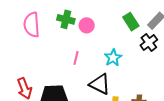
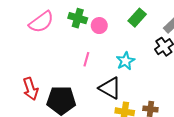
green rectangle: (131, 22) -> (137, 18), moved, turned 72
pink semicircle: (32, 25) -> (41, 22), turned -125

